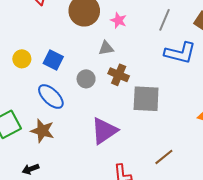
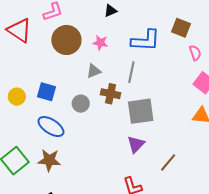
gray line: (165, 20) -> (131, 72), moved
blue L-shape: (180, 53) -> (146, 40), moved
purple triangle: (104, 131) -> (136, 144), moved, size x0.7

